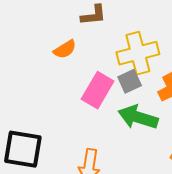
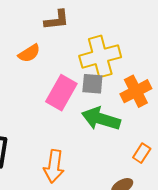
gray square: (130, 81) -> (92, 84), turned 30

